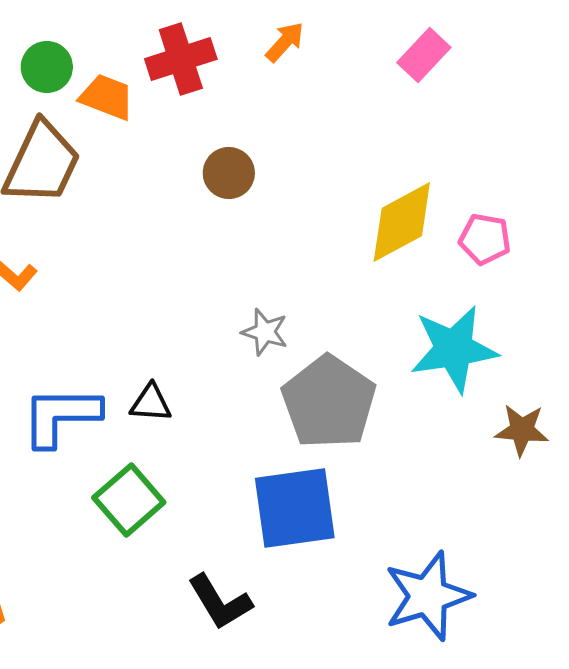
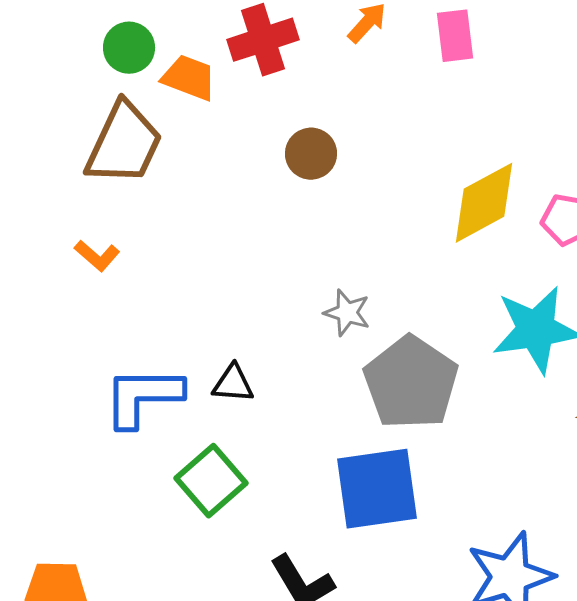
pink rectangle: (424, 55) -> (455, 36), moved, turned -50

